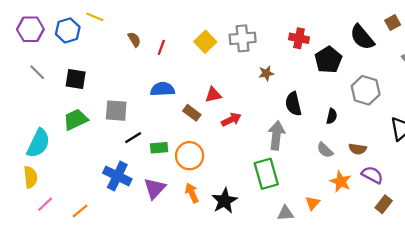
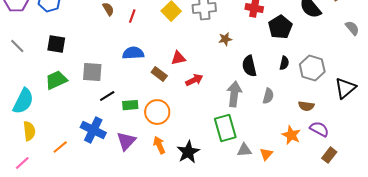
gray line: (37, 72) -> (17, 46), moved
gray hexagon: (366, 90) -> (312, 68), moved
black semicircle: (332, 116) -> (284, 63), moved
gray semicircle: (325, 150) -> (268, 96), moved, turned -119
yellow semicircle: (30, 177) -> (29, 131), moved
pink line: (45, 204) -> (22, 163), moved
orange line: (80, 211) -> (60, 147), moved
gray triangle: (285, 213) -> (244, 150), moved

